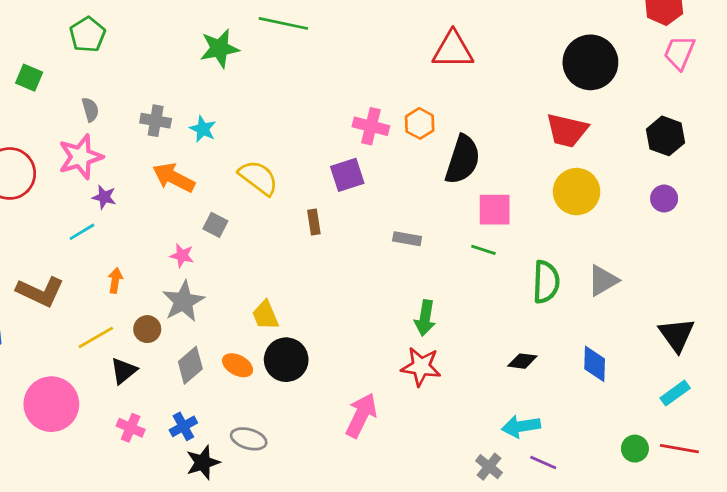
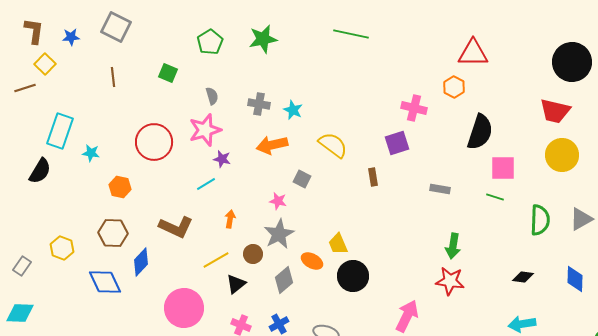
green star: (219, 48) -> (263, 39), moved
orange hexagon: (420, 123) -> (454, 87), moved
orange arrow: (174, 178) -> (272, 145), turned -40
orange ellipse: (238, 365) -> (312, 261), moved

